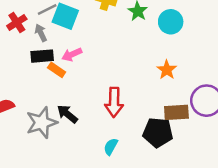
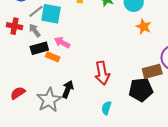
red cross: (17, 22) -> (14, 26), turned -35
pink arrow: (72, 54) -> (62, 42), turned 63
orange star: (167, 70) -> (144, 27), moved
black arrow: (67, 114) -> (68, 89), turned 84

